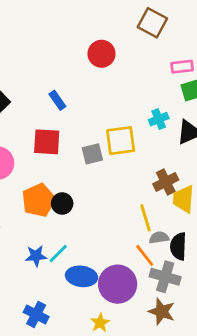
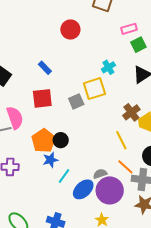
cyan cross: (159, 119) -> (108, 67), moved
gray semicircle: (159, 238) -> (100, 174), moved
blue star: (36, 256) -> (50, 160), moved
blue ellipse: (82, 276) -> (83, 189), turned -40

